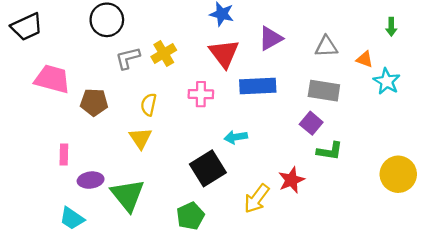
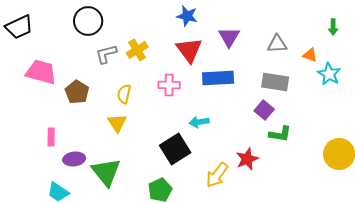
purple triangle: (271, 38) -> (229, 37), turned -30
brown pentagon: (94, 102) -> (77, 92), turned 30

